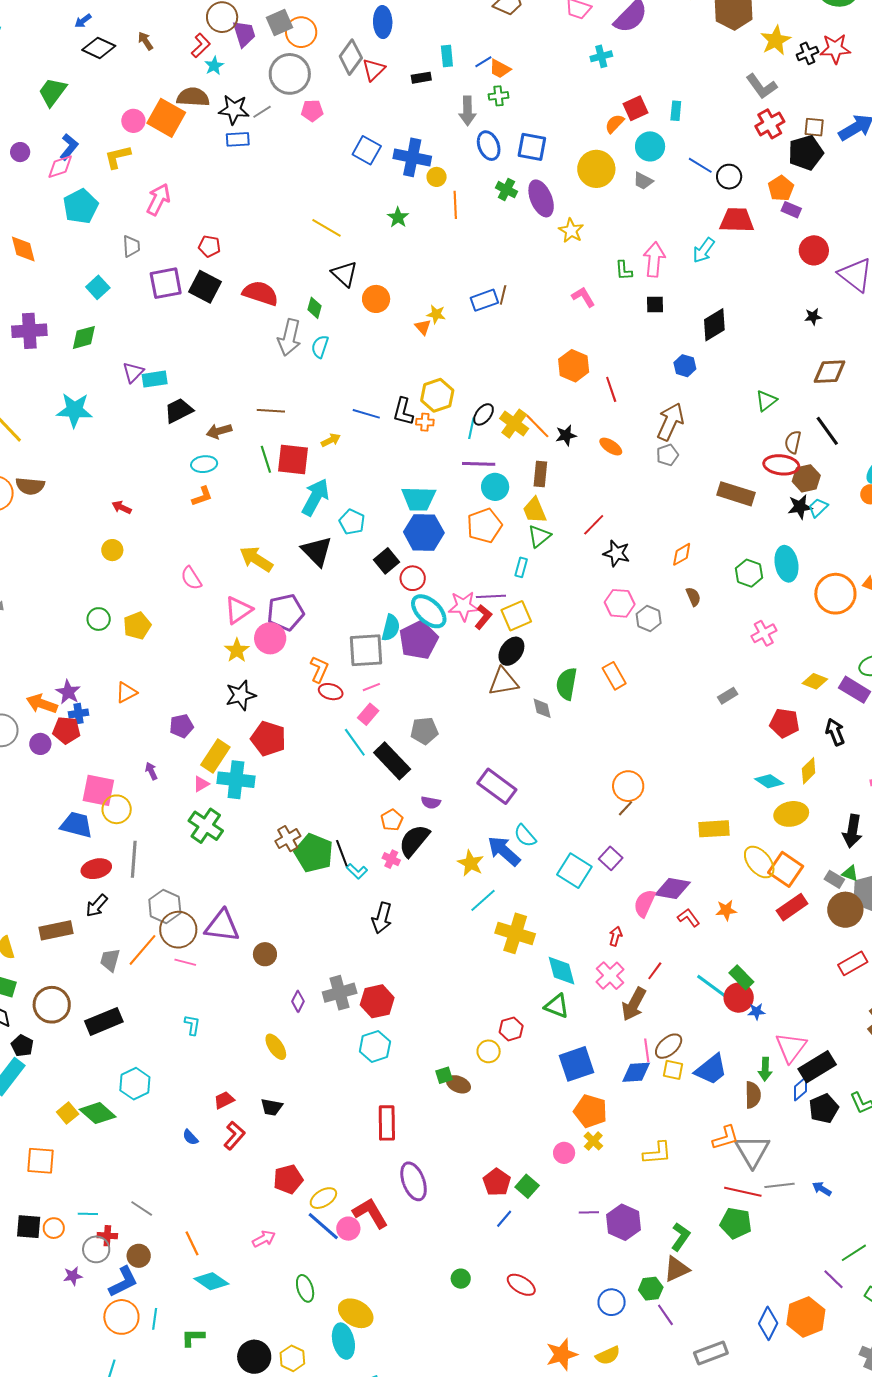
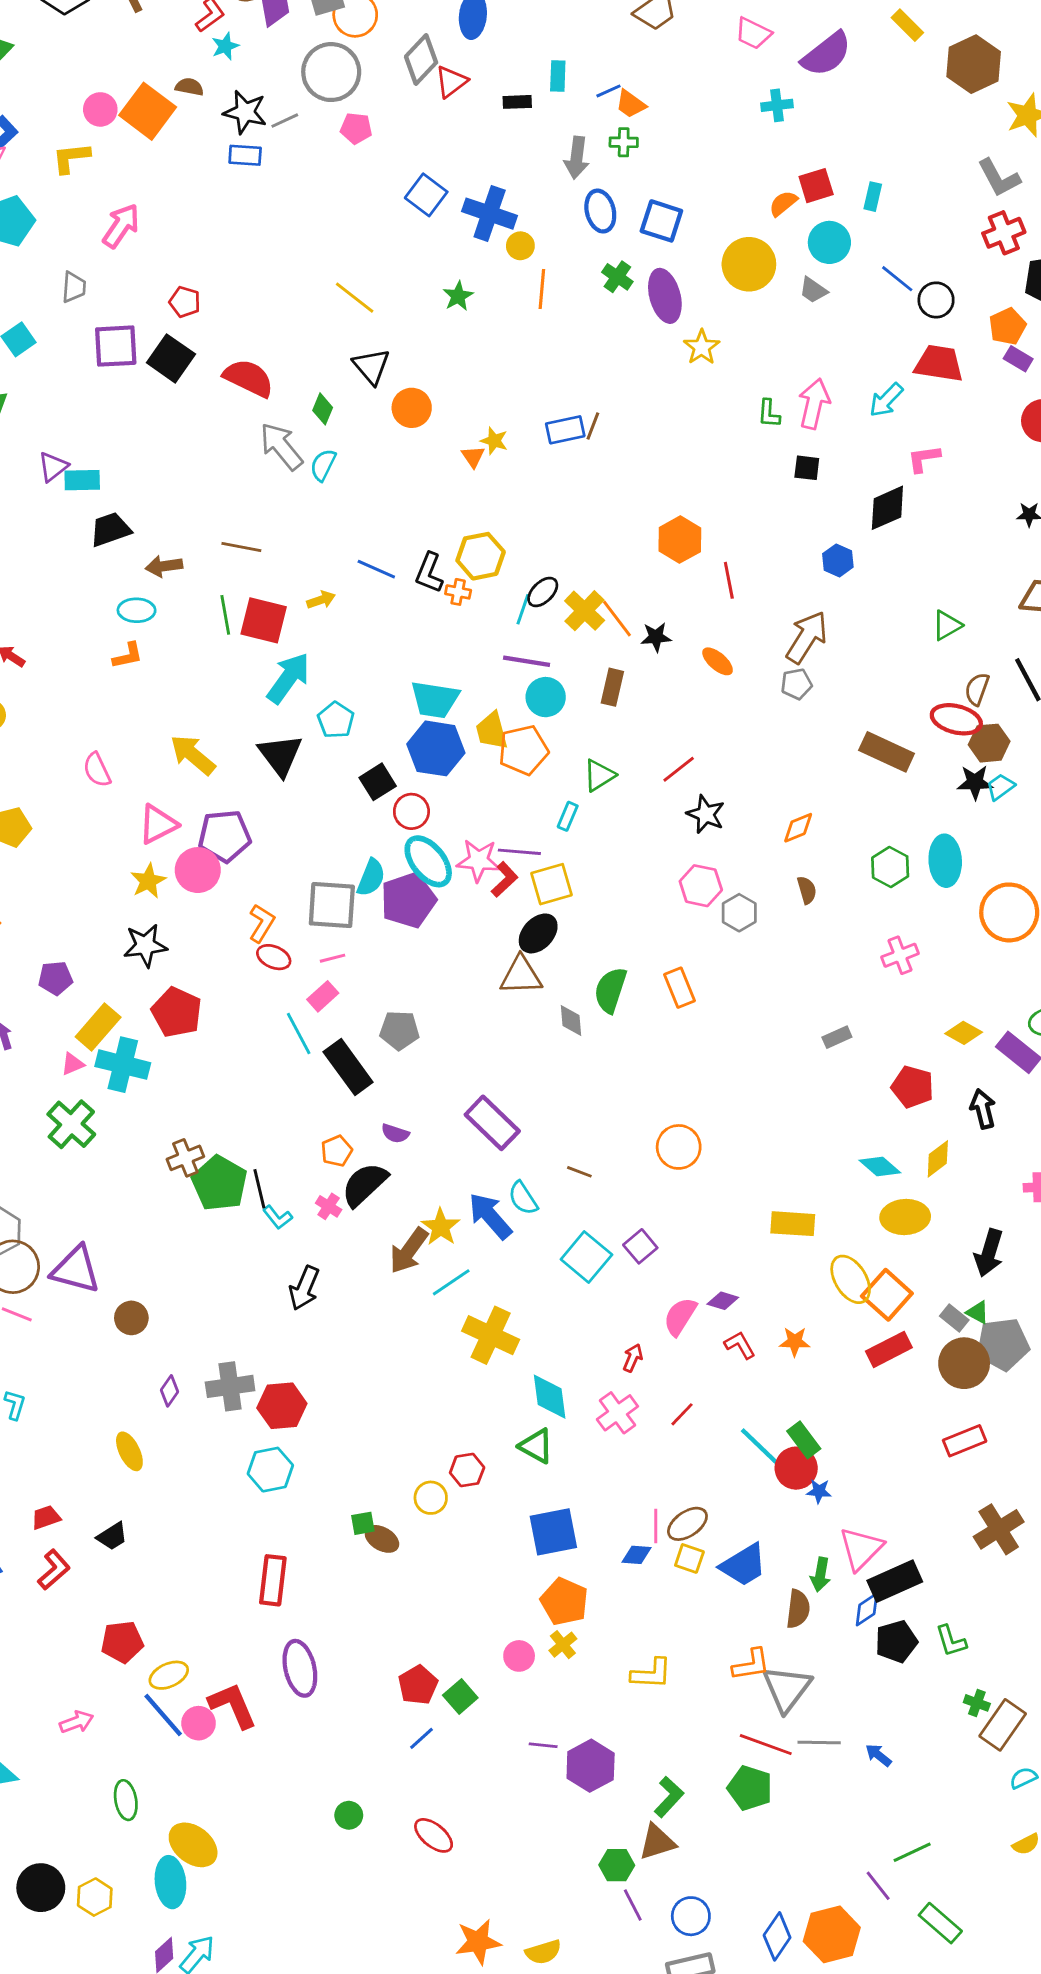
brown semicircle: (193, 97) -> (189, 87), size x0.6
pink L-shape: (583, 297) -> (924, 459), moved, turned -75
gray arrow: (289, 337) -> (281, 446), turned 120
yellow trapezoid: (535, 510) -> (492, 731), moved
brown line: (626, 808) -> (579, 1172), moved, turned 60
purple diamond: (673, 889) -> (723, 1301), size x0.6
brown arrow: (634, 1004) -> (409, 1251), moved
blue diamond: (636, 1072) -> (637, 1555), size x0.7
black trapezoid: (272, 1107) -> (112, 1536), turned -50
blue circle: (612, 1302) -> (691, 1916), moved

